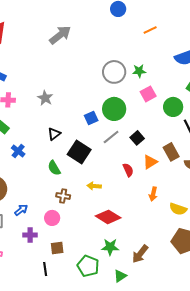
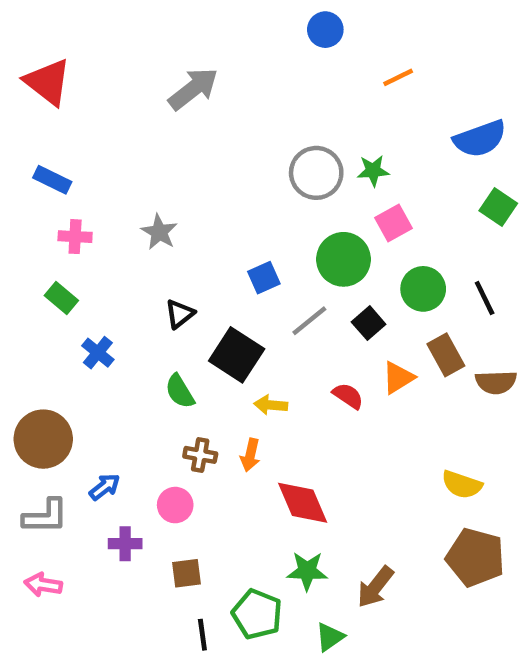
green circle: (173, 107) -> (423, 289), moved
green circle: (114, 109) -> (344, 259), moved
red semicircle: (128, 170) -> (348, 396), turned -32
yellow arrow: (94, 186) -> (271, 405), moved
orange arrow: (153, 194) -> (250, 455), moved
red diamond: (108, 217) -> (303, 503), turned 35
black line: (45, 269) -> (202, 635), moved

